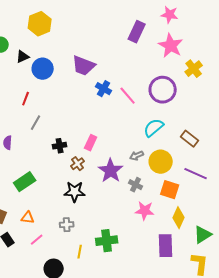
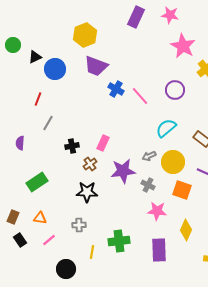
pink star: (170, 15) -> (170, 15), moved
yellow hexagon: (40, 24) -> (85, 35), moved
purple rectangle: (137, 32) -> (136, 17), moved
purple circle: (163, 90) -> (175, 90), size x0.7
purple star: (111, 171) -> (123, 171), turned 30
yellow diamond: (179, 218) -> (186, 230), moved
purple rectangle: (166, 246) -> (159, 250), moved

